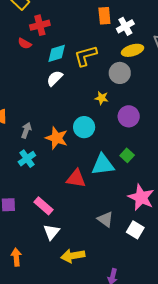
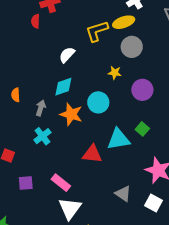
red semicircle: (25, 44) -> (35, 21), turned 64
yellow ellipse: (133, 50) -> (124, 22), moved
cyan diamond: (57, 53) -> (63, 87), moved
white triangle: (51, 232) -> (70, 209), size x1.4

